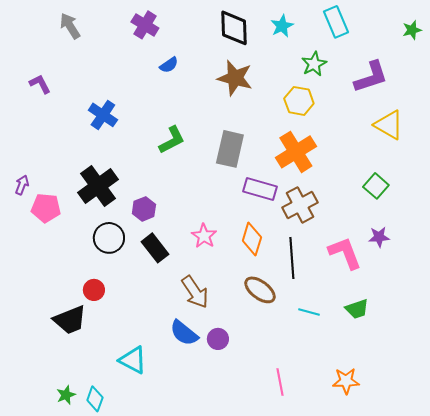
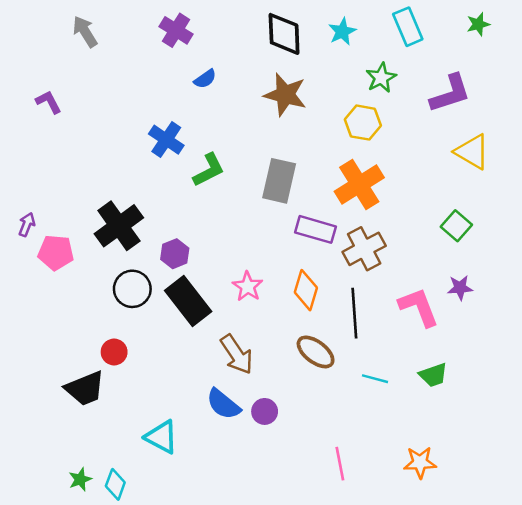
green star: (412, 30) -> (478, 24), moved
blue cross: (103, 115) -> (166, 140), moved
black rectangle: (155, 248) -> (188, 301), size x1.4

